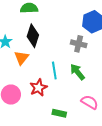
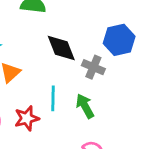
black diamond: (33, 36) -> (61, 48), moved, turned -50

